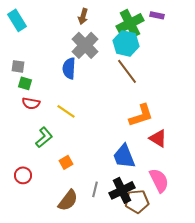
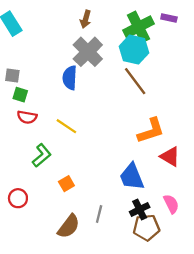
pink semicircle: (159, 180) -> (171, 204), size x0.7
black cross: (122, 190) -> (140, 209), moved, size x0.7

